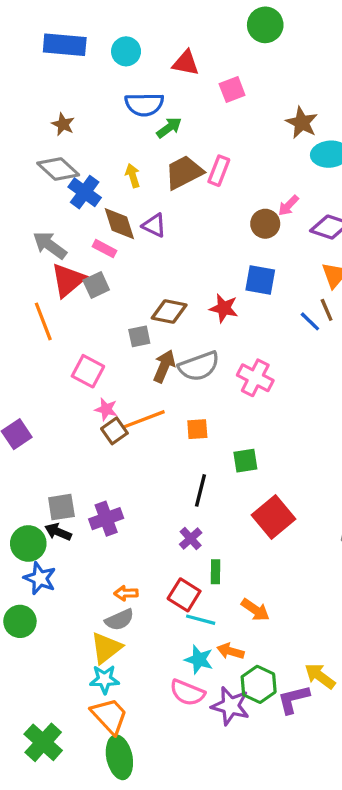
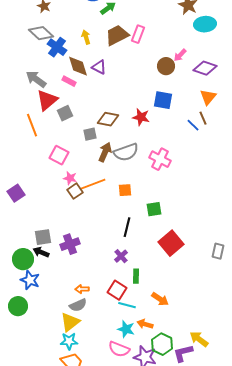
gray square: (96, 285) -> (65, 113), moved

